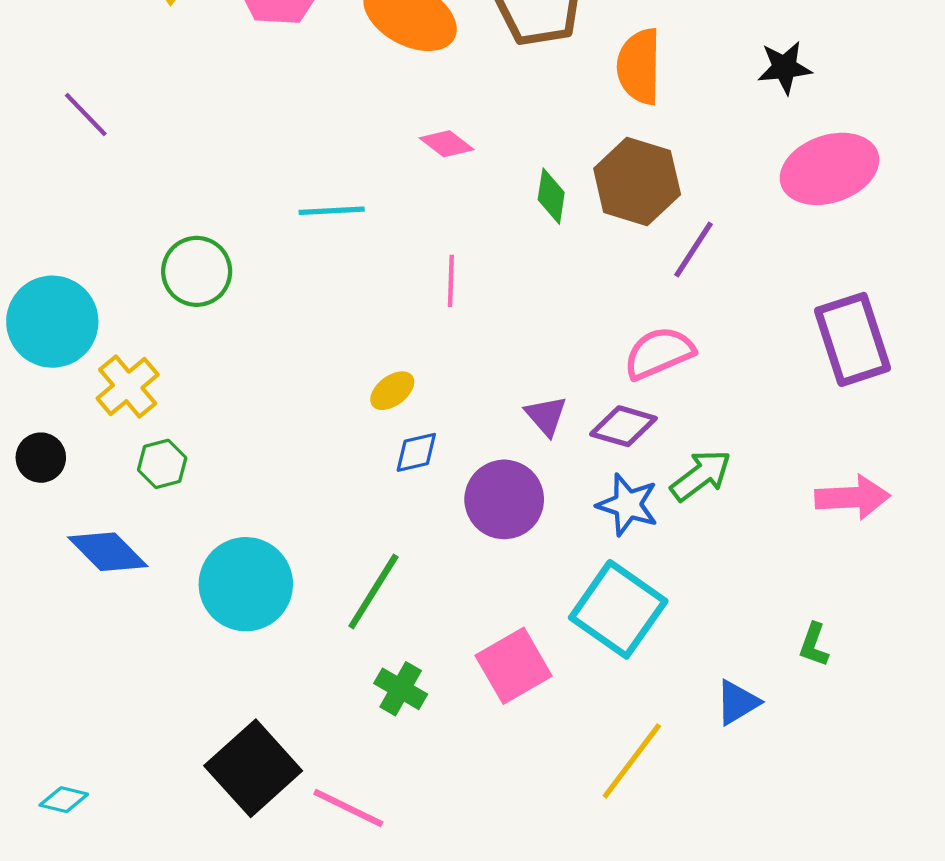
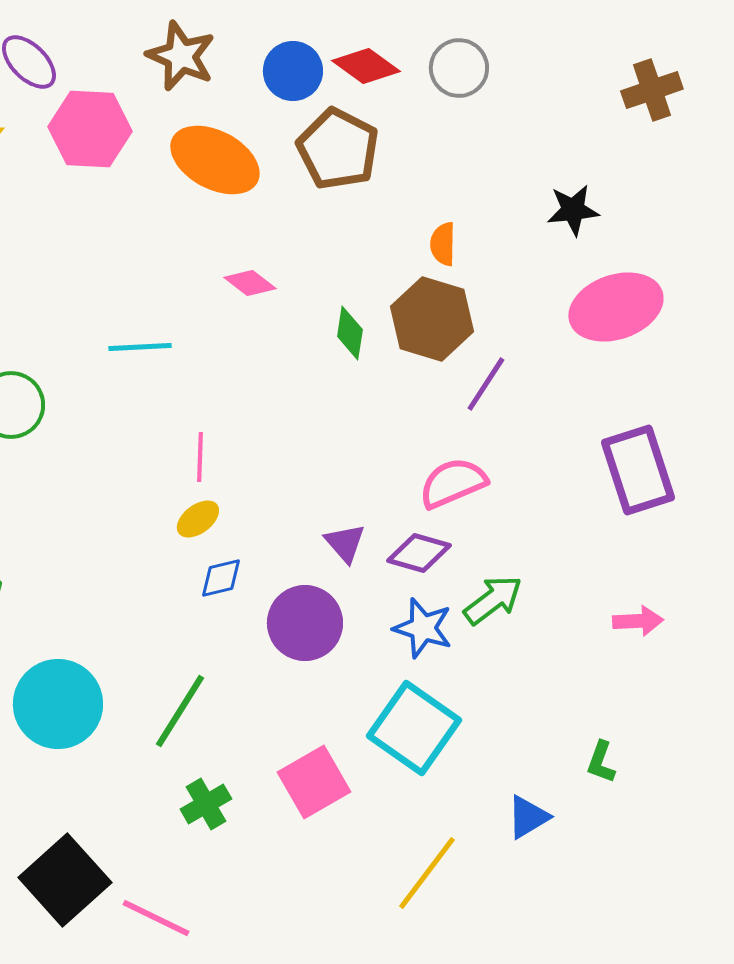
orange semicircle: (639, 66) -> (443, 244), moved, size x0.6
pink line: (451, 281) -> (200, 457), moved
pink arrow: (852, 497) -> (638, 621), size x0.7
green cross: (401, 689) -> (206, 804), turned 30

